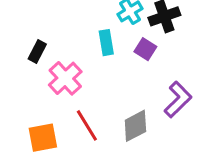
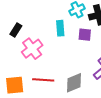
purple square: (145, 49) -> (85, 35), turned -32
red line: (87, 125) -> (43, 80), turned -60

